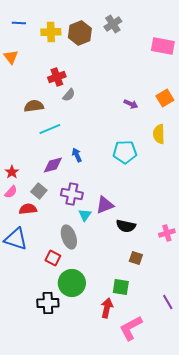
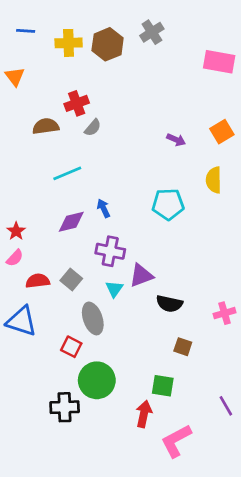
brown semicircle: (34, 106) -> (46, 126), moved
gray square: (39, 191) -> (71, 279), moved
purple cross: (72, 194) -> (110, 251), moved

